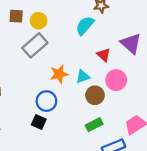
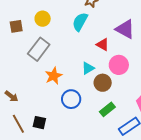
yellow circle: (39, 21) -> (43, 19), moved
orange star: (59, 74) -> (54, 76), moved
blue circle: (46, 101) -> (71, 99), moved
black square: (39, 122) -> (39, 123), moved

